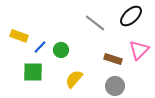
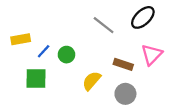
yellow rectangle: (19, 36) -> (21, 39), turned -30
yellow semicircle: (74, 79) -> (92, 81), moved

